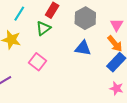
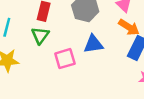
pink square: (37, 62) -> (65, 59), moved, turned -36

